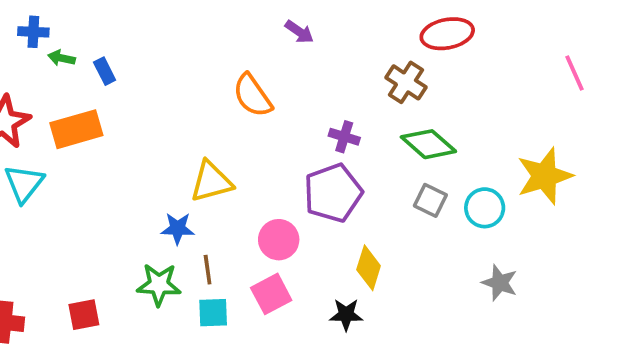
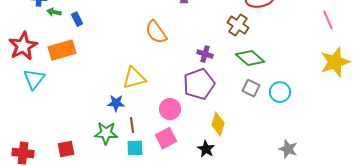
yellow star: (545, 176) -> (335, 62), moved
gray star: (500, 283) -> (288, 149), moved
black star: (346, 315) -> (206, 149), turned 30

